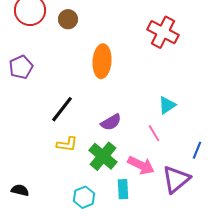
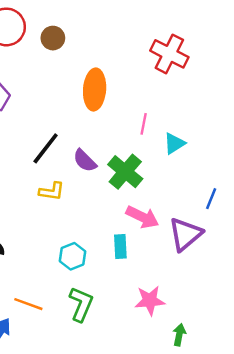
purple semicircle: (111, 122) -> (85, 161), moved, turned 75
pink line: (154, 133) -> (144, 124), moved, turned 42
green cross: (103, 156) -> (125, 172), moved

